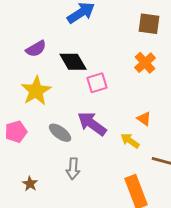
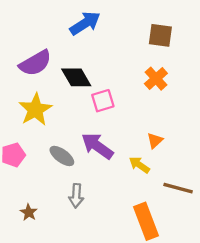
purple semicircle: (36, 49) -> (35, 63), size x1.4
orange triangle: (144, 119) -> (155, 140), turned 42

